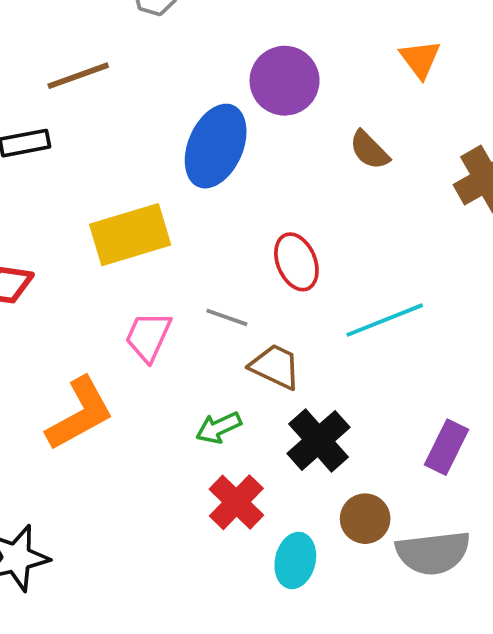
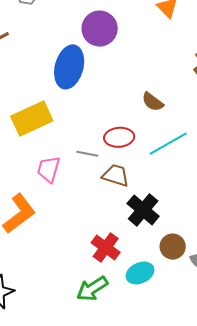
brown semicircle: (369, 150) -> (153, 102), moved
red ellipse: (296, 262) -> (119, 137), moved, turned -64
green arrow: (219, 428) -> (92, 289), moved, size x1.4
cyan ellipse: (295, 560) -> (140, 273), turned 60

